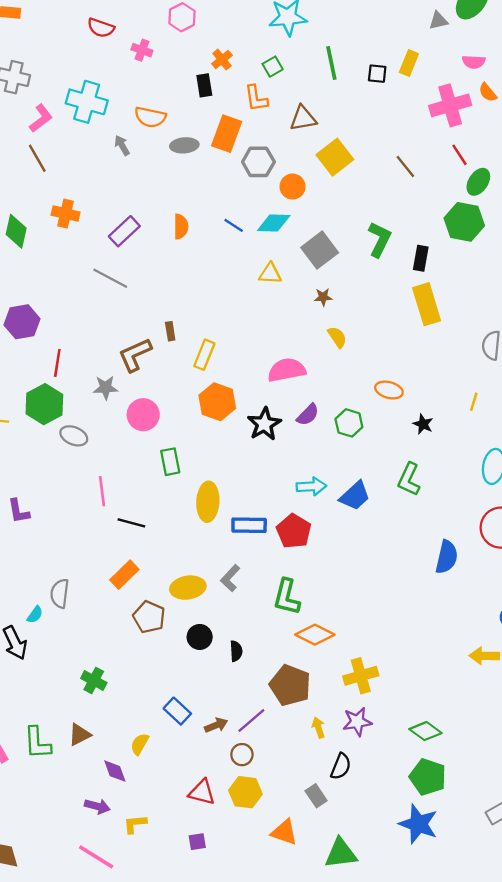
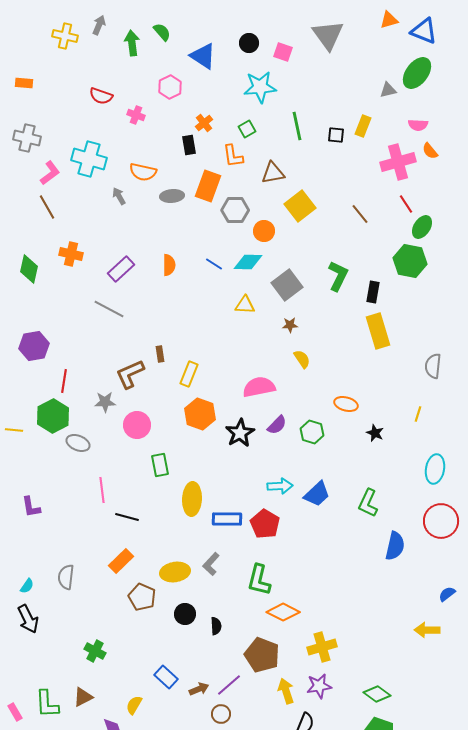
green L-shape: (409, 479) -> (368, 503), moved
cyan semicircle: (35, 615) -> (27, 586), moved
yellow arrow: (318, 728) -> (286, 691), size x1.4

